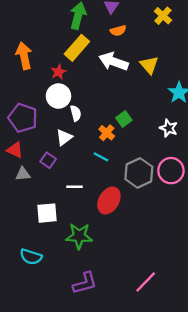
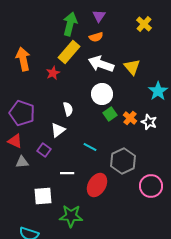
orange semicircle: (118, 31) -> (96, 37), moved
white circle: (58, 96) -> (102, 94), moved
orange cross: (107, 133) -> (130, 118), moved
pink circle: (171, 171) -> (151, 186), moved

